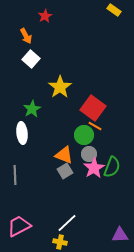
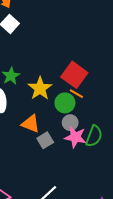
yellow star: (60, 87) -> (40, 88), moved
orange triangle: (64, 155) -> (31, 124), moved
pink star: (94, 168) -> (75, 137), turned -30

